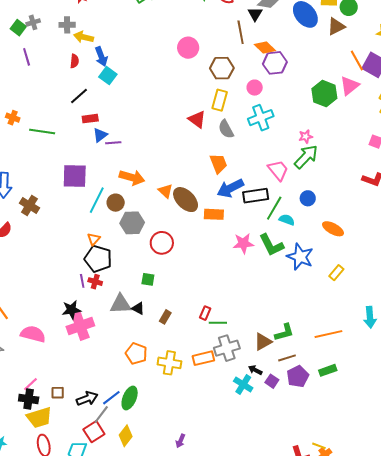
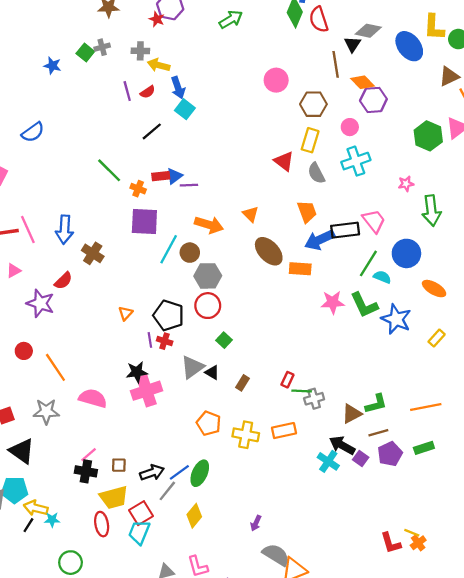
brown triangle: (336, 27) -> (449, 76), moved
purple line: (27, 57) -> (127, 91), moved
red semicircle: (74, 61) -> (148, 92), turned 48
orange cross: (13, 118) -> (138, 189), moved
red rectangle: (90, 119) -> (161, 176), moved
green line: (42, 132) -> (109, 170), turned 35
green arrow: (306, 157) -> (431, 211), moved, turned 128
orange triangle: (165, 191) -> (251, 214), moved
black rectangle: (256, 196) -> (345, 230), moved
blue circle: (308, 198) -> (406, 253), size x1.6
orange triangle: (94, 239) -> (126, 313), moved
red circle: (162, 243) -> (208, 306), moved
green square: (148, 279) -> (224, 340), turned 32
gray triangle: (121, 304) -> (192, 367), turned -35
gray cross: (227, 348) -> (314, 399), moved, size x0.7
black arrow: (255, 370) -> (342, 445), size x1.6
yellow trapezoid: (39, 418) -> (114, 497), moved
red square: (94, 432) -> (141, 513), moved

